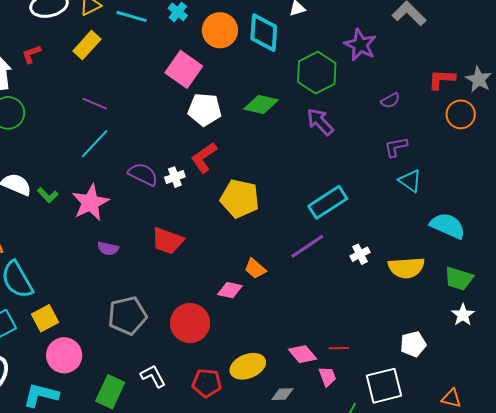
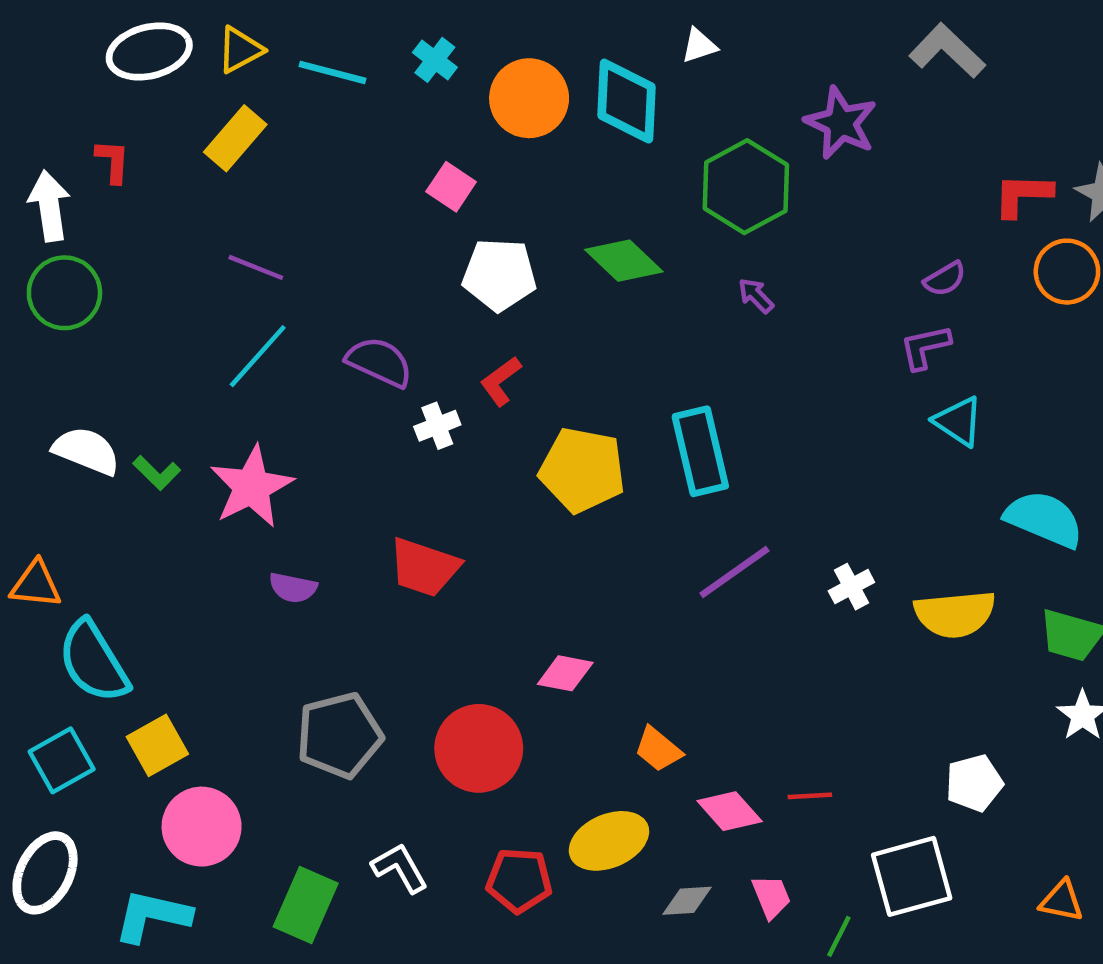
red L-shape: (31, 54) -> (113, 161), turned 115
pink square: (184, 69) -> (451, 187), size x0.6
purple semicircle: (390, 101) -> (945, 279), moved
green diamond: (261, 105) -> (624, 261), turned 32
purple arrow: (320, 122) -> (756, 296), size x0.6
red L-shape: (204, 158) -> (501, 381), size x0.7
purple semicircle: (143, 174) -> (379, 362), moved
cyan rectangle: (328, 202) -> (700, 451), moved, turned -69
orange trapezoid: (255, 268) -> (658, 749), moved
pink trapezoid: (327, 377) -> (771, 897), moved

